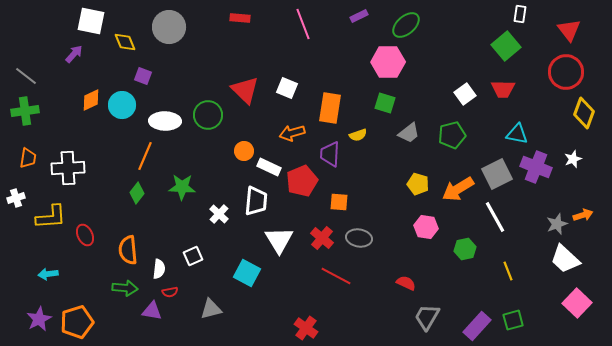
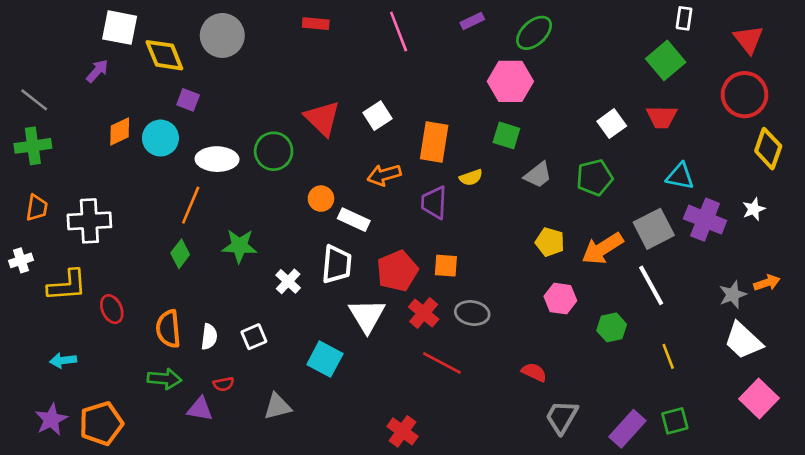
yellow diamond: (125, 42) -> (164, 55), size x1.4
white square: (287, 88) -> (378, 116), turned 35
red pentagon: (302, 181) -> (397, 271), moved
white semicircle: (159, 269) -> (209, 337), moved

